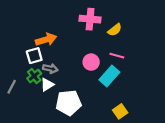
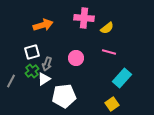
orange arrow: (46, 39) -> (43, 25), moved
pink circle: (91, 62) -> (76, 58), moved
gray arrow: (50, 68) -> (47, 64), turned 96
cyan rectangle: (109, 76) -> (122, 78), moved

